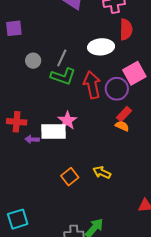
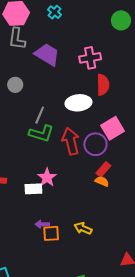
gray circle: (33, 61) -> (15, 85), moved
white rectangle: (54, 132) -> (33, 189), size x0.7
purple arrow: (32, 139) -> (42, 224), moved
orange square: (70, 177) -> (51, 233), turned 36

